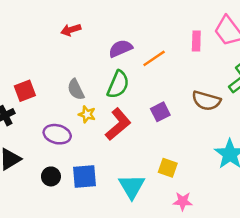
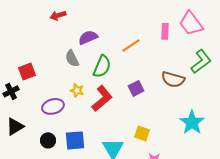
red arrow: (71, 30) -> (58, 15), moved
purple semicircle: (121, 48) -> (88, 37), moved
gray semicircle: (76, 89) -> (72, 58), moved
purple ellipse: (57, 134) -> (53, 106), turned -30

